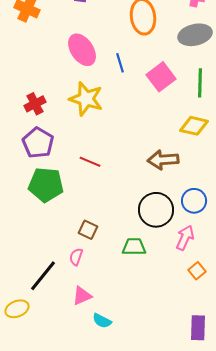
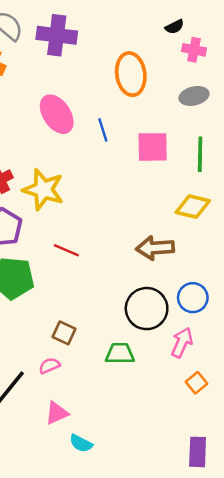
gray ellipse: (195, 35) -> (194, 96), size x0.7
pink square: (161, 77) -> (153, 147), turned 36
yellow star: (86, 99) -> (43, 190), moved
pink semicircle: (76, 257) -> (49, 366), turned 48

